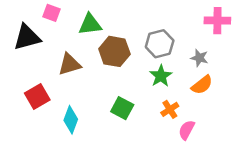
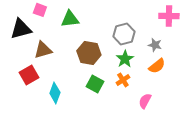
brown hexagon: (114, 51) -> (89, 53), moved
brown triangle: (69, 64) -> (43, 50), moved
orange cross: (170, 109) -> (123, 80), moved

